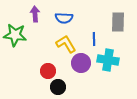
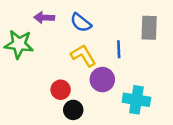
purple arrow: (35, 14) -> (44, 18), turned -84
blue semicircle: (64, 18) -> (81, 23), turned 36
cyan cross: (108, 60) -> (136, 100), moved

